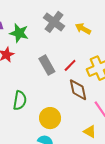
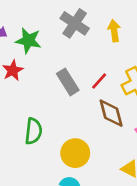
yellow arrow: (83, 29) -> (114, 31), turned 56

